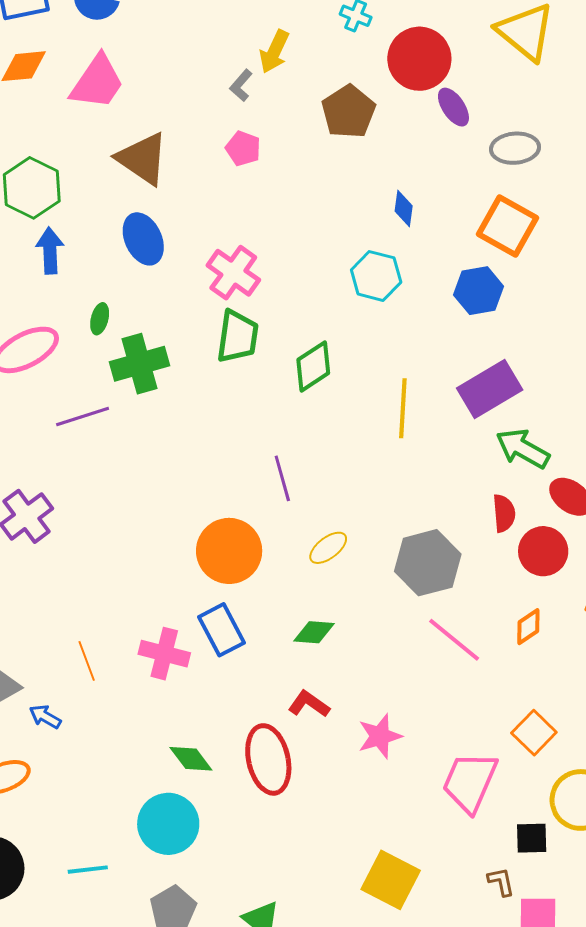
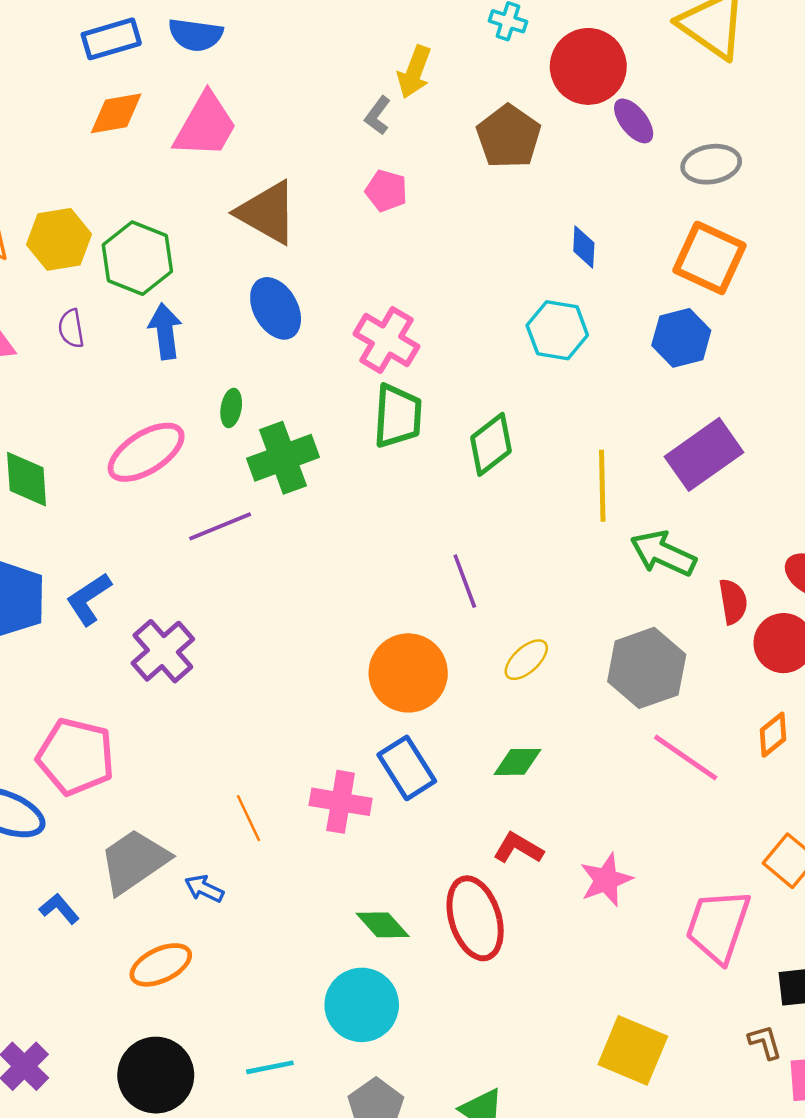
green arrow: (523, 449) -> (663, 553), moved

